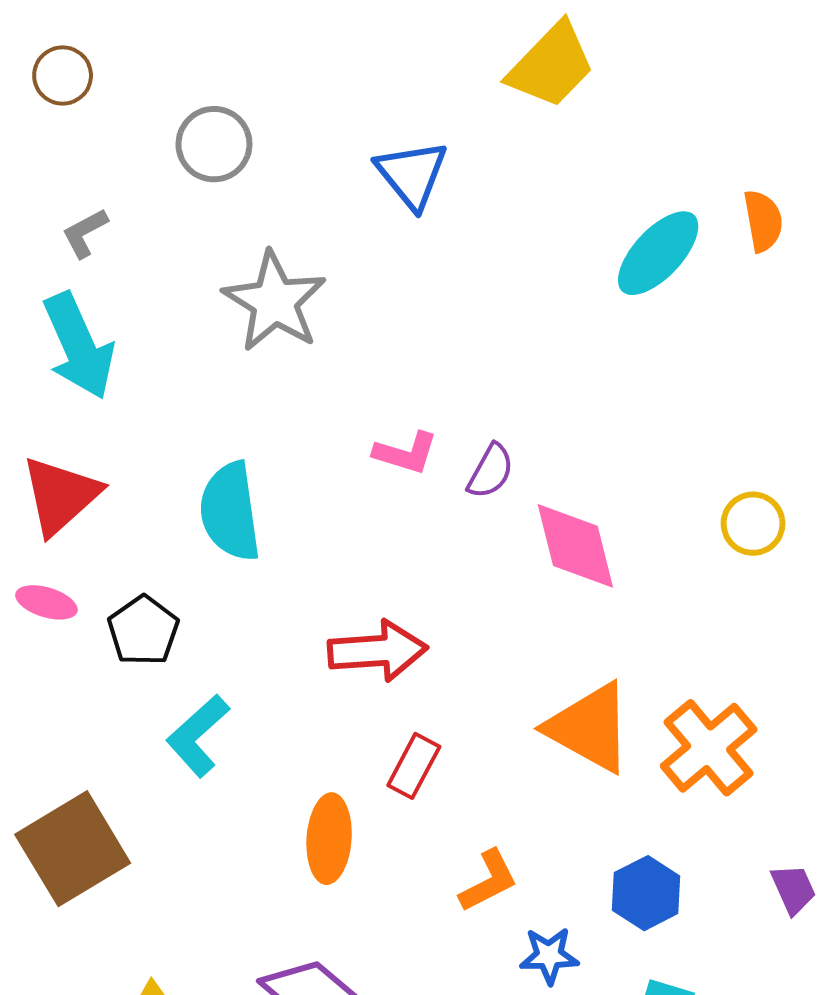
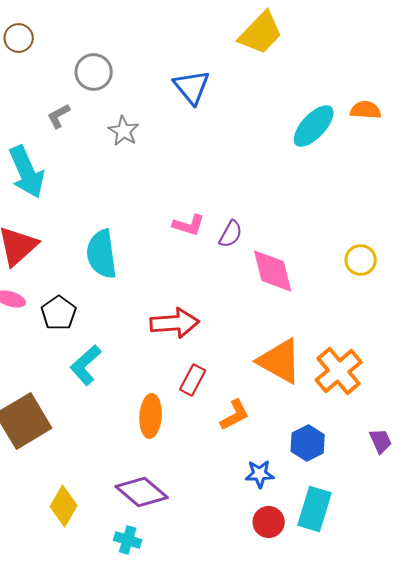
orange semicircle: (763, 221) -> (366, 110), turned -76
gray L-shape: (85, 233) -> (59, 116), moved
gray star: (275, 302) -> (124, 131), moved, size x0.6
orange L-shape: (489, 881) -> (235, 415), moved

